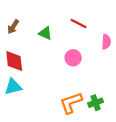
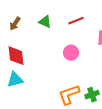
red line: (78, 24) -> (76, 21), turned -49
green triangle: (45, 33) -> (45, 22), moved

